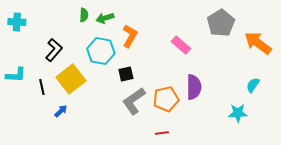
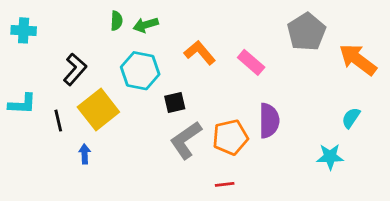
orange L-shape: (130, 36) -> (200, 53), moved, turned -70
blue arrow: (61, 111) -> (85, 154), turned -48

